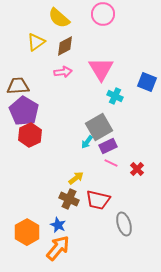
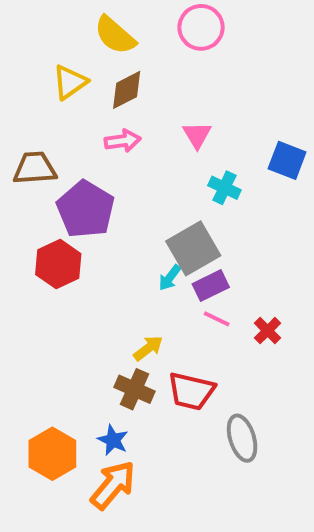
pink triangle: (101, 69) -> (197, 135), size x0.6
purple pentagon: (24, 111) -> (86, 209), moved

